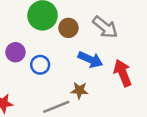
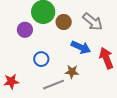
purple circle: (15, 52) -> (25, 30), moved
blue circle: (40, 65) -> (41, 59), moved

